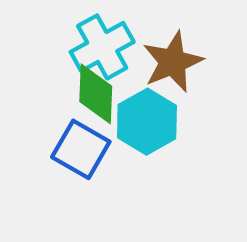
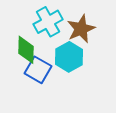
green diamond: (96, 94) -> (26, 50), moved

